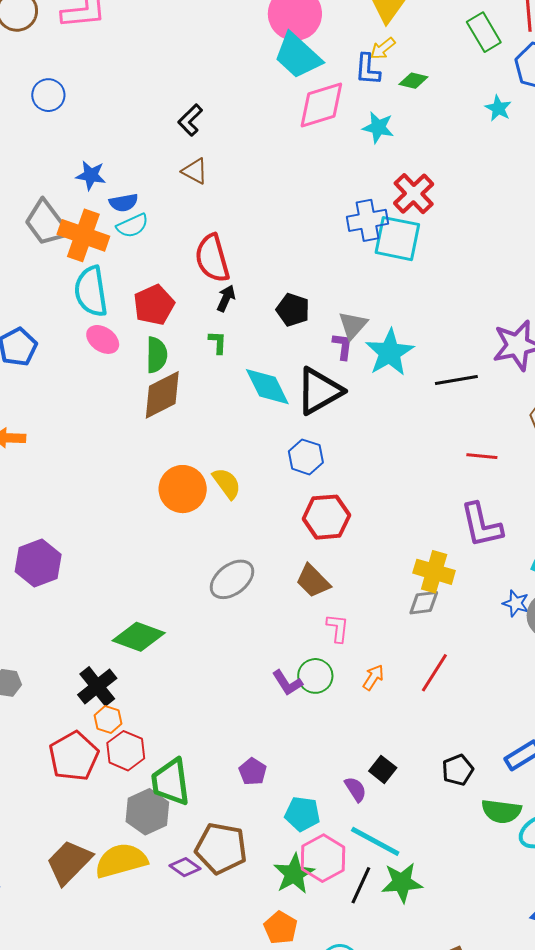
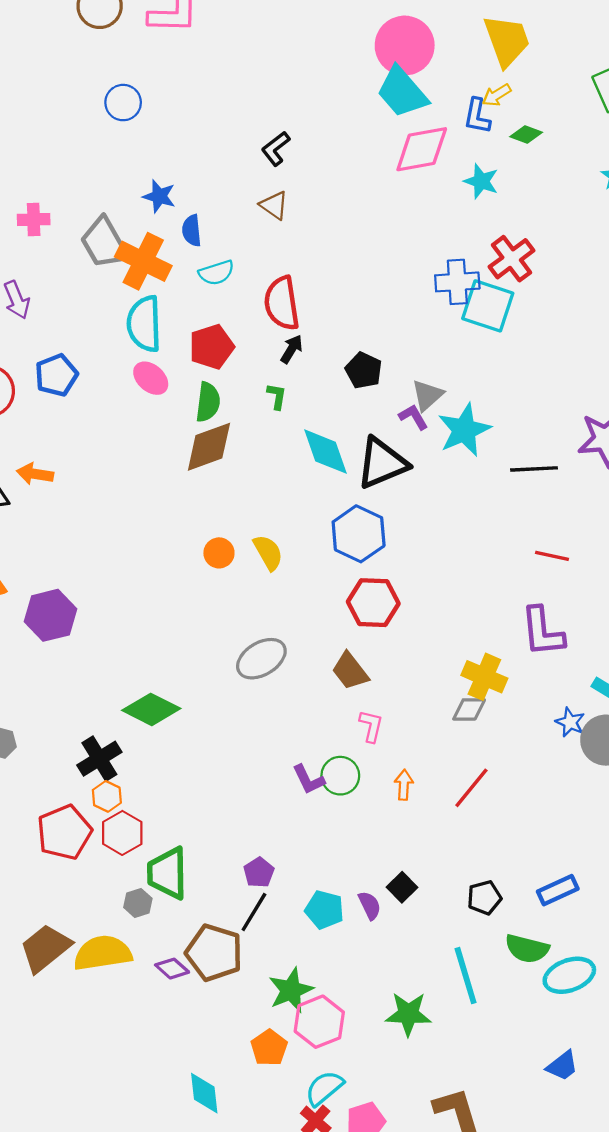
blue semicircle: (124, 203) -> (192, 231), turned 88
cyan semicircle: (132, 226) -> (216, 273), moved
purple L-shape: (343, 346) -> (413, 417), turned -44
blue hexagon: (306, 457) -> (359, 534), size x1.4
orange circle: (183, 489) -> (219, 553), size x0.6
orange arrow: (373, 677) -> (404, 785), turned -36
gray hexagon: (147, 812) -> (138, 903), size x0.6
cyan pentagon: (302, 814) -> (324, 910), moved
cyan line: (375, 841) -> (466, 976), moved, turned 38
pink hexagon: (323, 858) -> (319, 1022), moved
black line: (361, 885) -> (254, 912), moved

